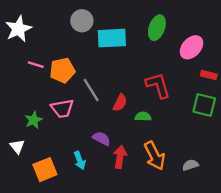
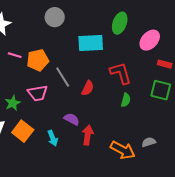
cyan rectangle: (112, 38) -> (91, 43), moved
green semicircle: (143, 117) -> (126, 100), moved, turned 104
orange arrow: (155, 156) -> (123, 150), moved, turned -35
orange square: (45, 170) -> (23, 131), moved, turned -30

